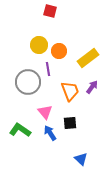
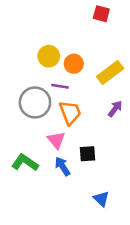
red square: (50, 11) -> (101, 14), moved
purple line: (48, 69) -> (60, 86), turned -72
orange trapezoid: (70, 91) -> (70, 112), moved

